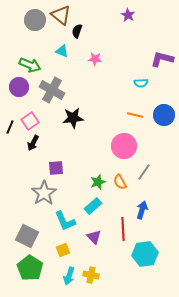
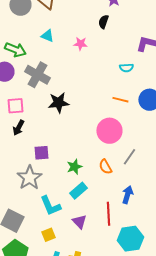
black semicircle: (77, 31) -> (103, 22), moved
pink square: (30, 121) -> (15, 106), turned 30
green star: (98, 182) -> (74, 167), moved

